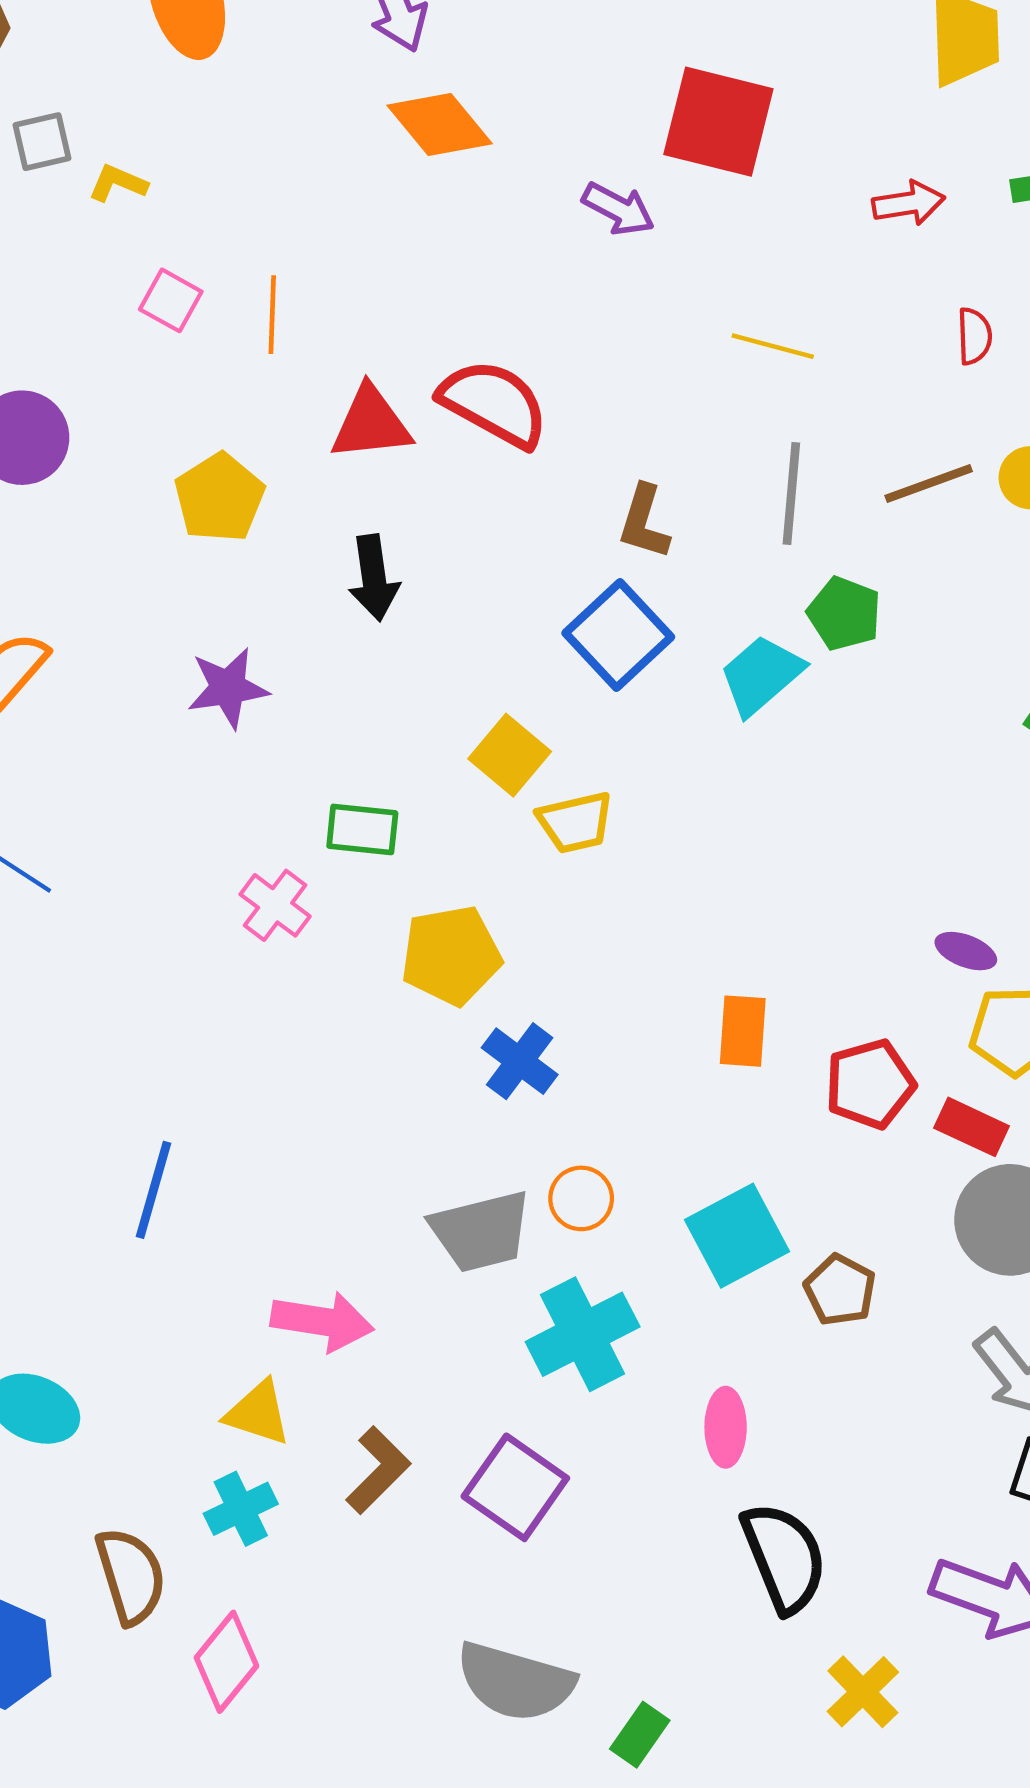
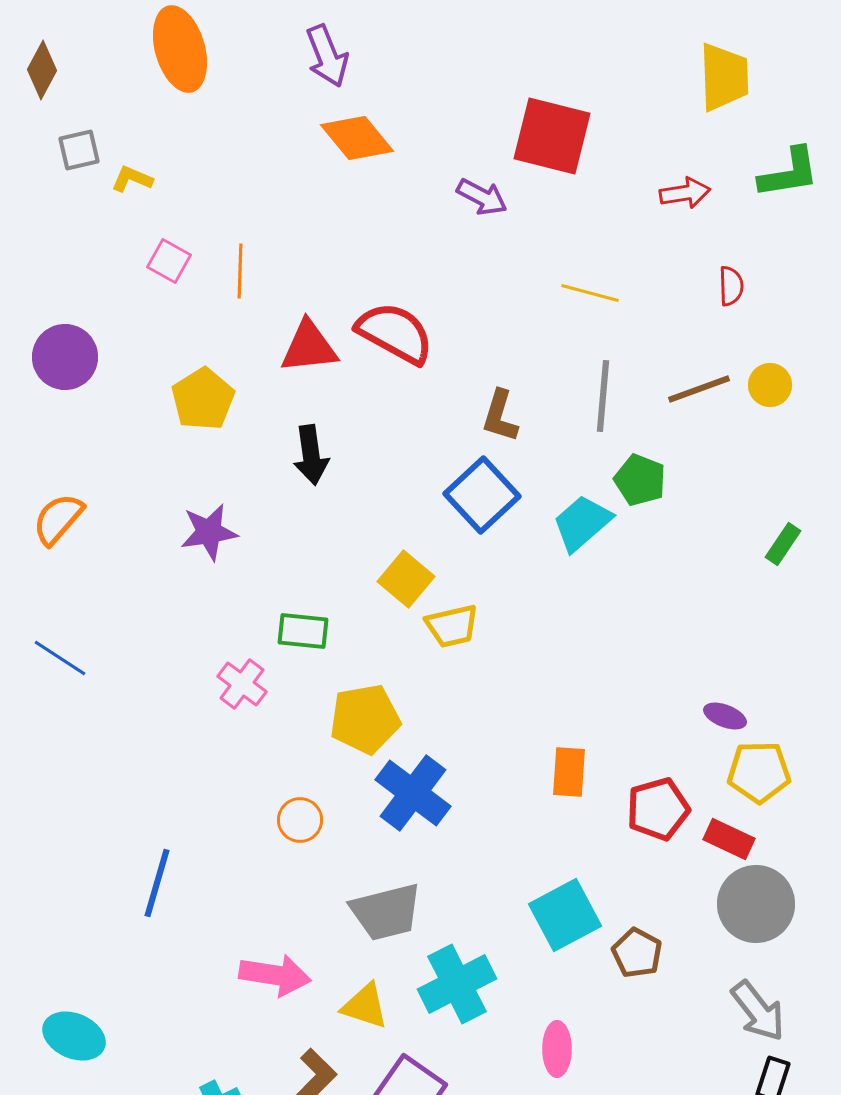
blue cross: (520, 1061) -> (413, 793), size x1.4
orange circle: (581, 1198) -> (300, 820), moved
yellow triangle: (258, 1413) -> (365, 1006), moved

